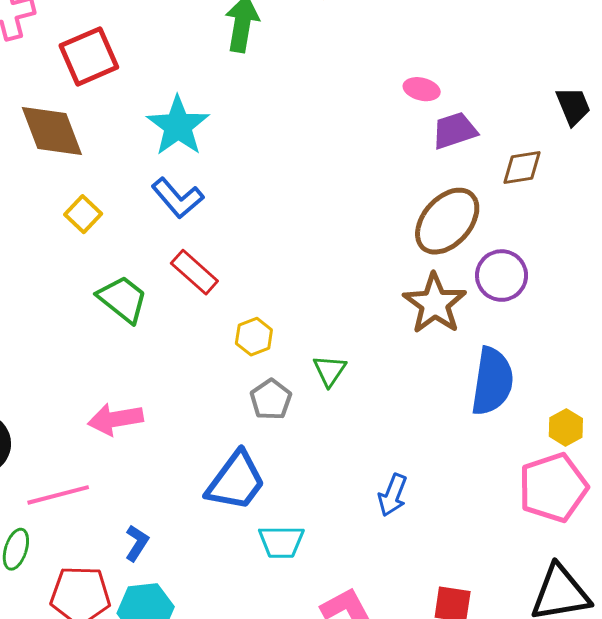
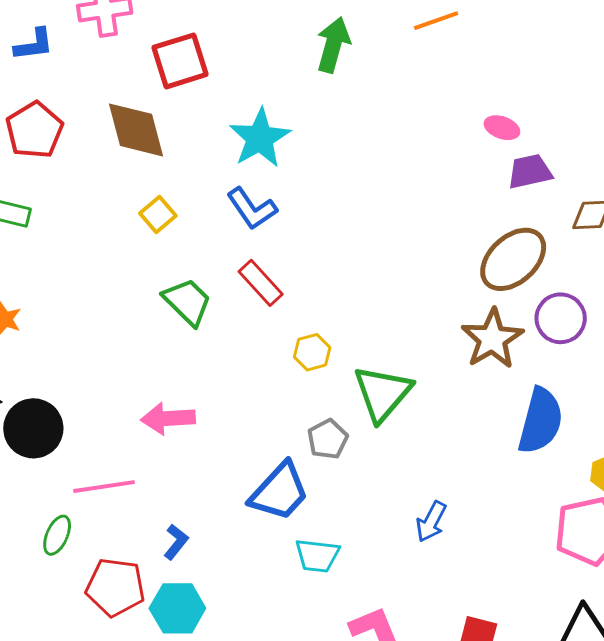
green triangle: (330, 371) -> (382, 393), size x1.8
gray pentagon: (271, 400) -> (328, 439), moved

